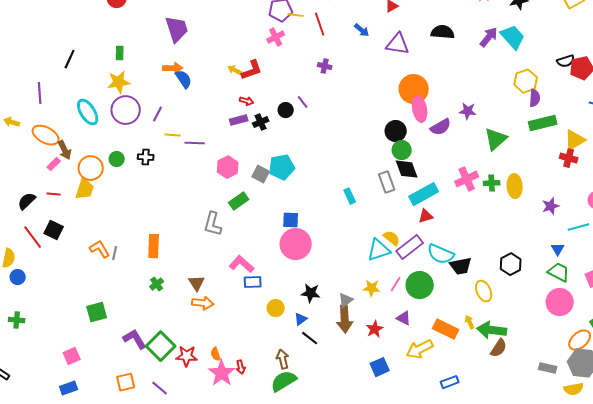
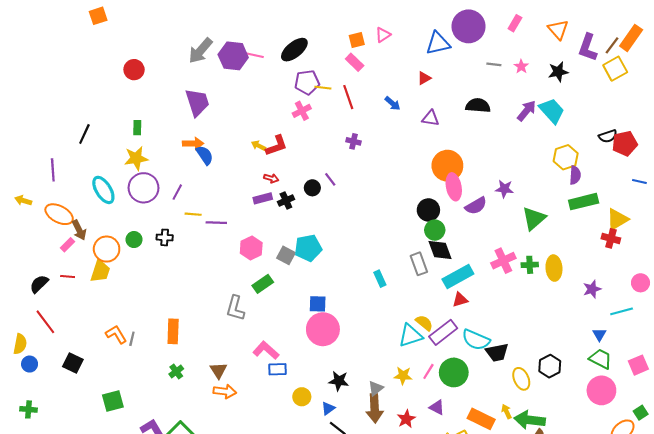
purple triangle: (398, 44) -> (431, 118), size x0.7
black square: (54, 230) -> (73, 363), moved
black hexagon: (511, 264) -> (550, 366), moved

